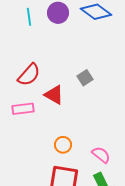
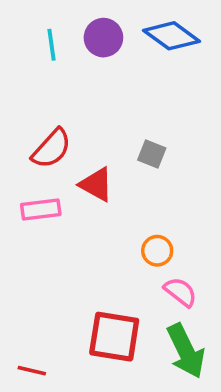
gray square: (85, 78) -> (152, 154), turned -35
orange circle: (63, 145) -> (157, 251), moved

